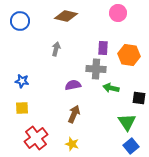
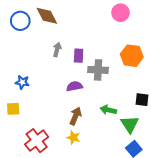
brown diamond: (66, 16) -> (47, 16), moved, turned 50
purple rectangle: (103, 48) -> (79, 56), moved
green arrow: (111, 88) -> (108, 110), moved
yellow square: (22, 108) -> (13, 109), moved
yellow star: (72, 144) -> (73, 137), moved

